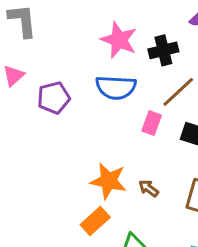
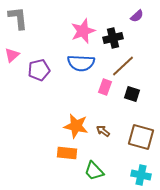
pink star: (119, 40) -> (83, 31), turned 30
orange rectangle: (95, 221) -> (67, 153), turned 48

